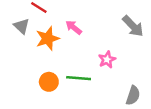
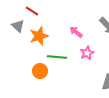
pink arrow: (74, 27) -> (76, 32), moved
green line: (79, 78) -> (57, 57), moved

